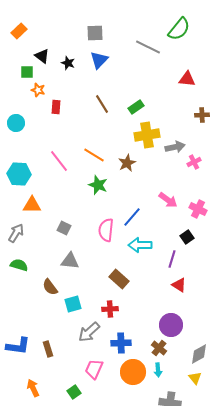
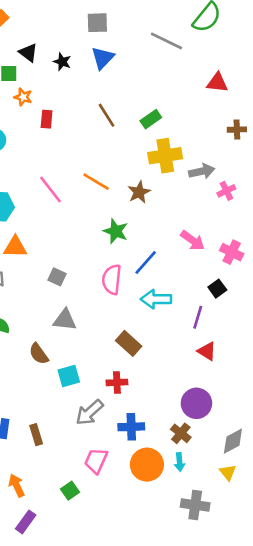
green star: (98, 185) -> (116, 231), moved

